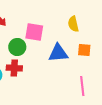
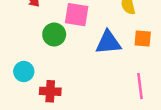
red cross: (14, 68) -> (50, 91), moved

